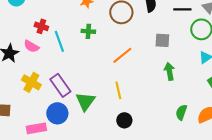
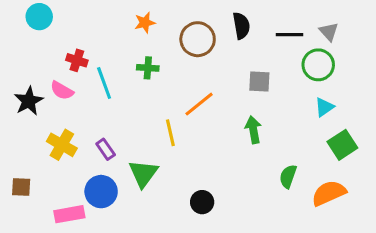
green arrow: (169, 71) -> (253, 130), moved
purple rectangle: (60, 85) -> (106, 149), size x0.6
yellow line: (118, 90) -> (170, 133), moved
green semicircle: (181, 112) -> (288, 176), moved

